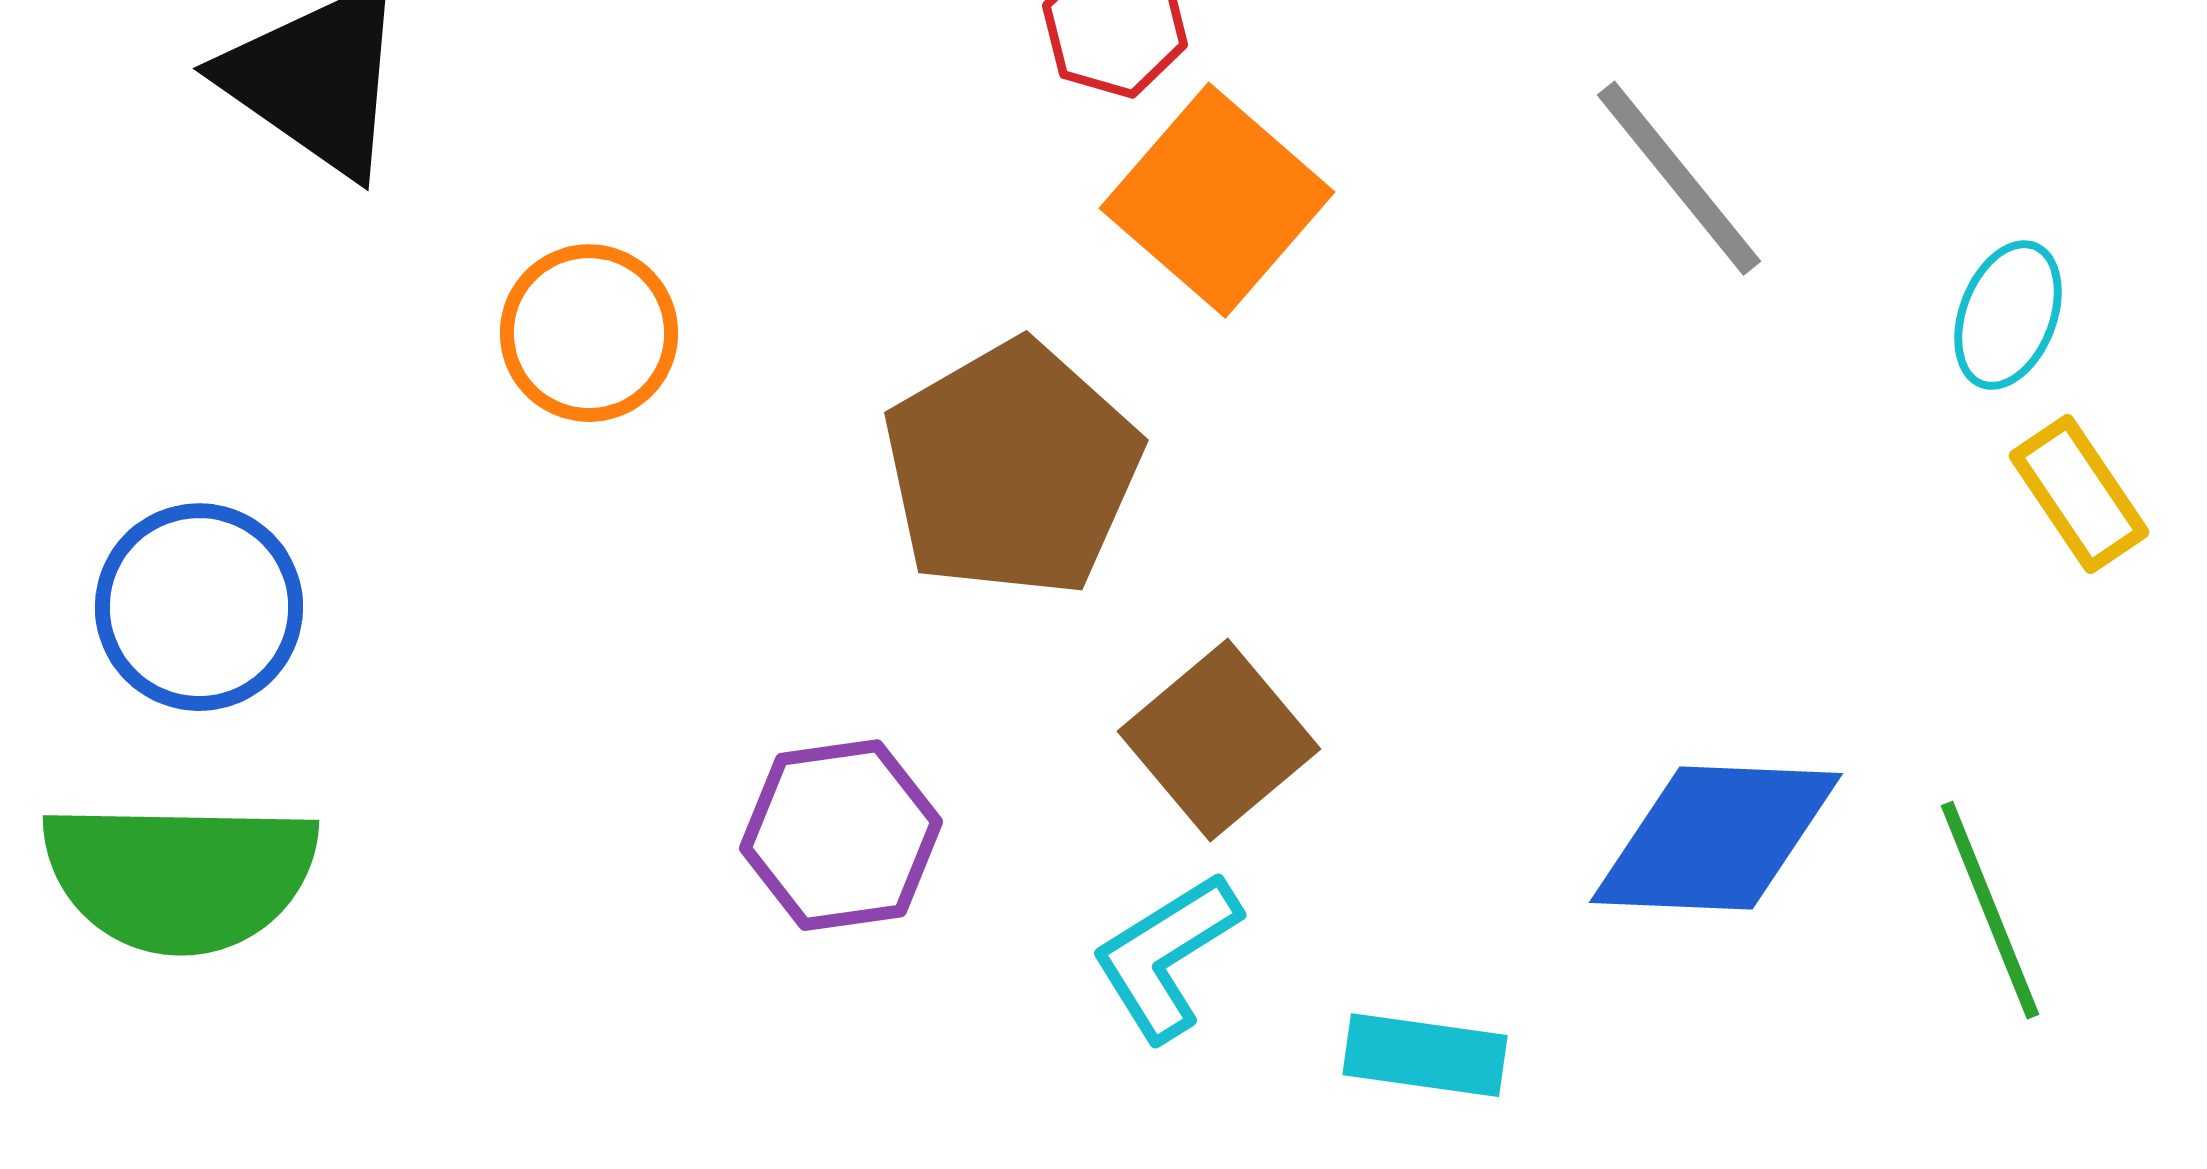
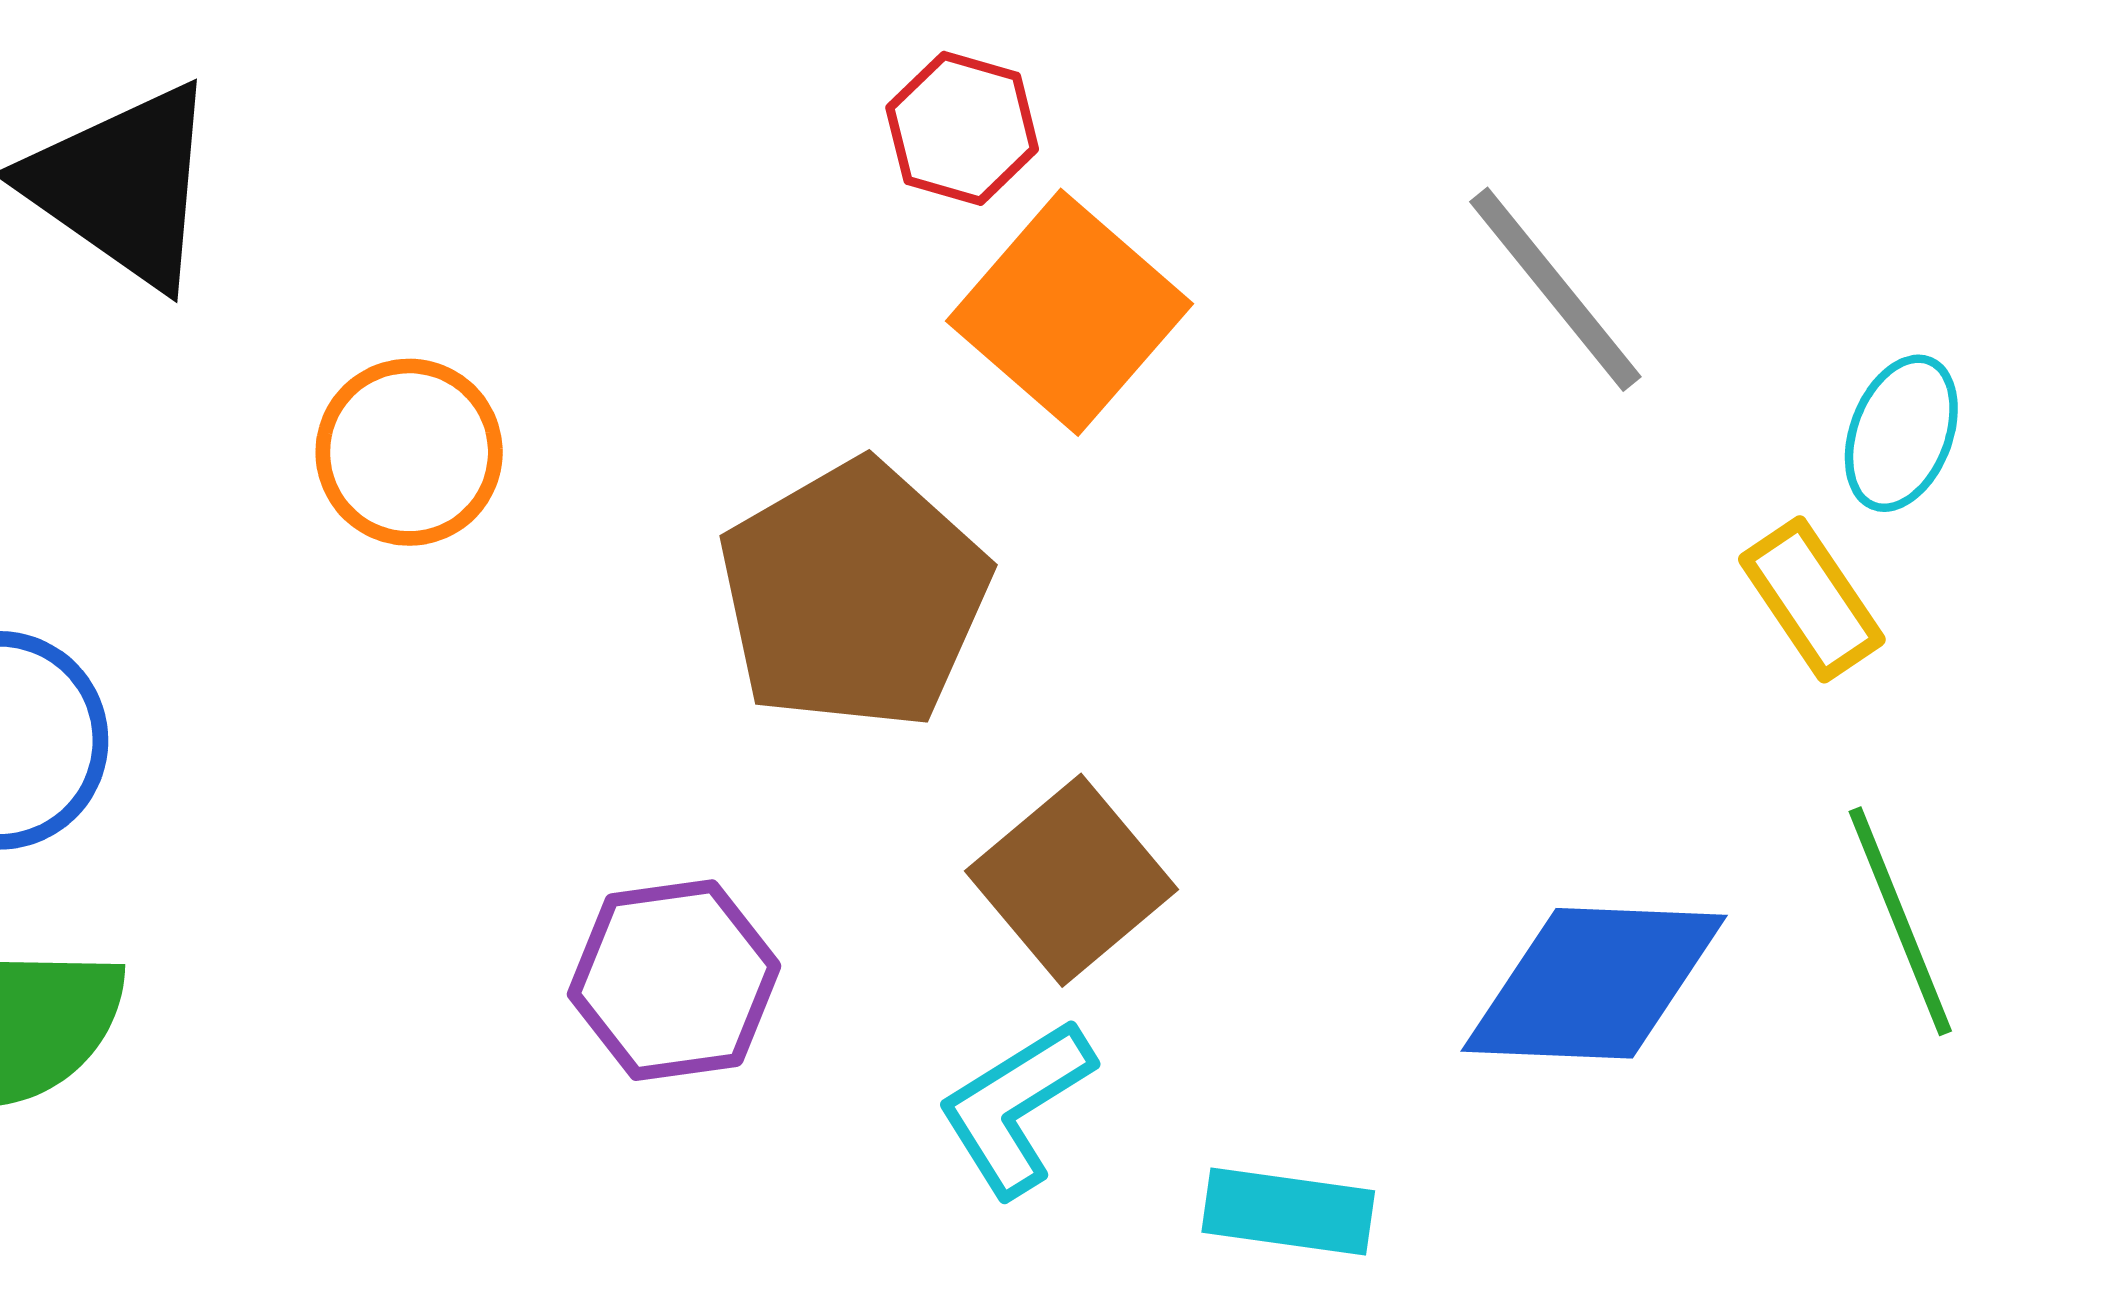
yellow rectangle: (2079, 494) -> (1812, 599), moved
green line: (1990, 910) -> (1900, 921), moved

